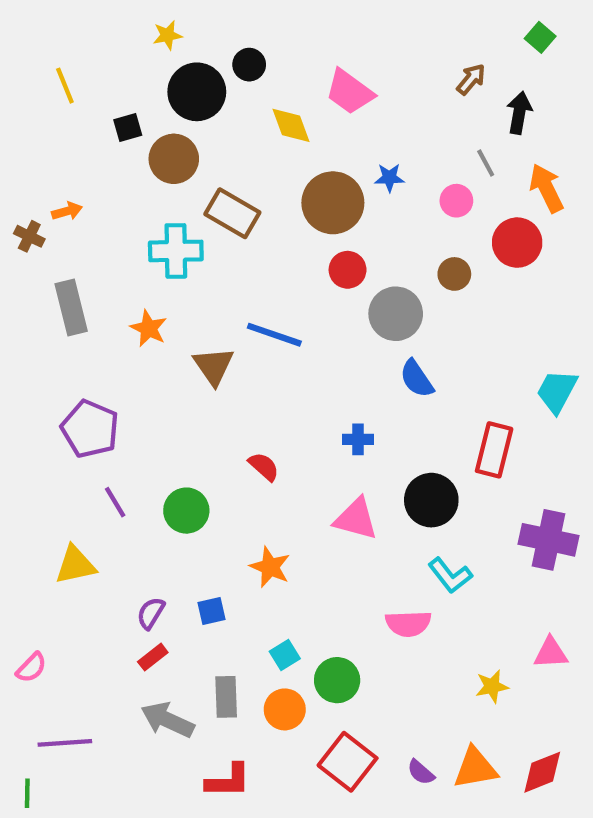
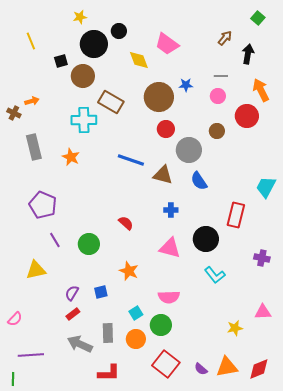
gray line: (486, 163) -> (221, 76), moved, turned -64
brown triangle: (214, 366) -> (163, 175), moved, turned -40
purple cross: (549, 540) -> (262, 258), size x0.6
pink semicircle: (408, 624) -> (169, 297), moved

